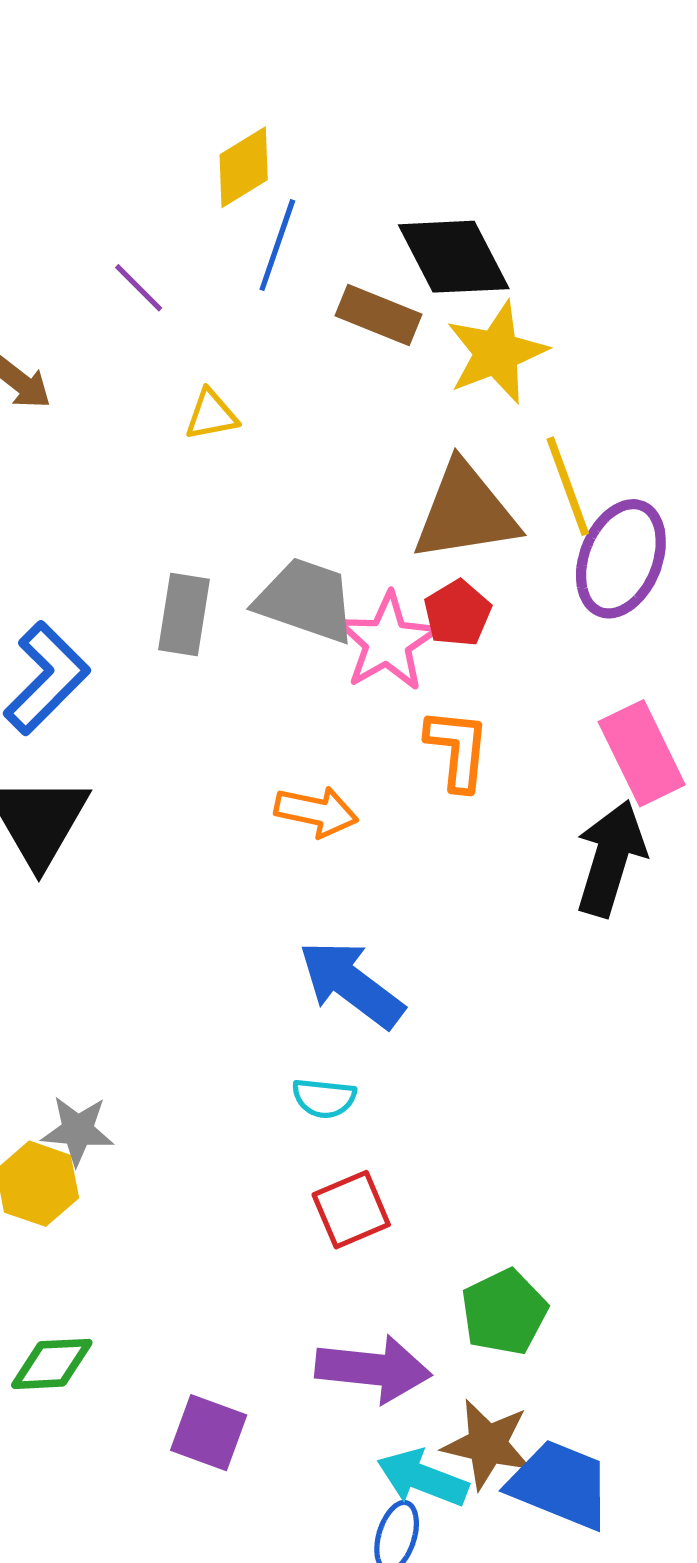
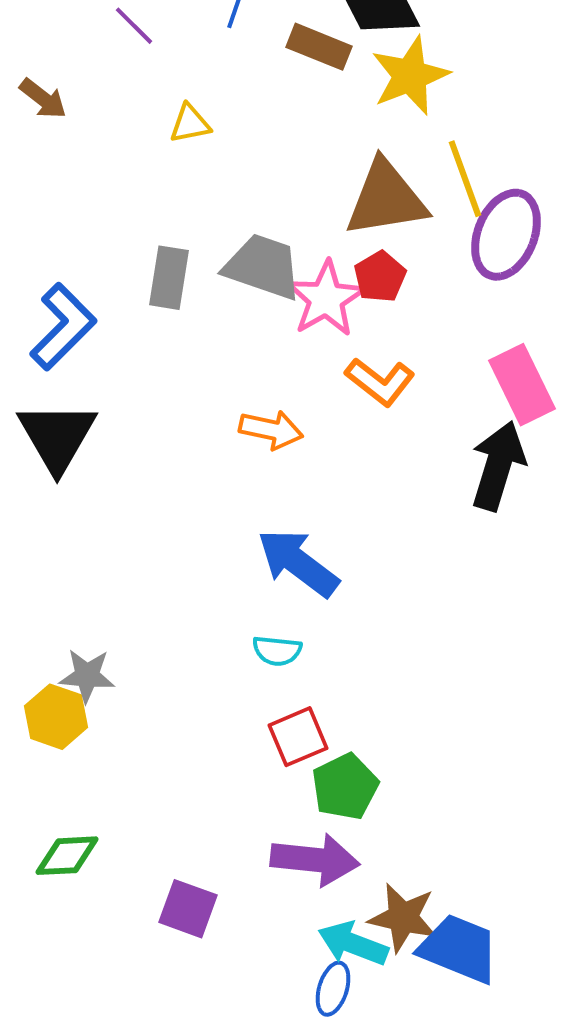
orange L-shape: (458, 749) -> (380, 382), turned 122
green pentagon: (504, 1312) -> (345, 787), moved

